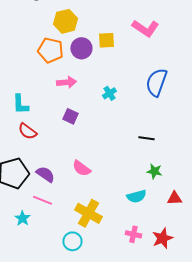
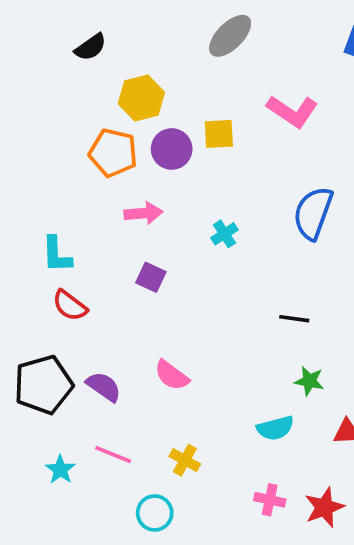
pink line: (42, 200) -> (113, 455), moved
yellow cross: (88, 213) -> (185, 460), size x0.6

